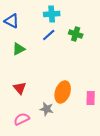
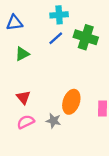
blue triangle: (12, 21) -> (14, 23), turned -35
green cross: (76, 34) -> (86, 37), size x1.5
pink semicircle: (22, 119) -> (26, 122), moved

